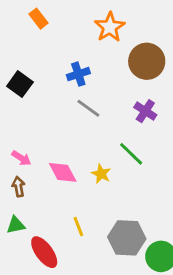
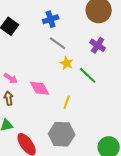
yellow star: (101, 174) -> (67, 63), moved
yellow line: (78, 226) -> (67, 102), moved, turned 40
gray hexagon: (127, 238) -> (62, 134), moved

